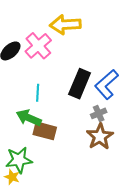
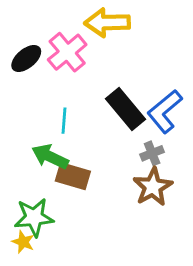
black rectangle: (80, 84) -> (125, 109), turned -64

